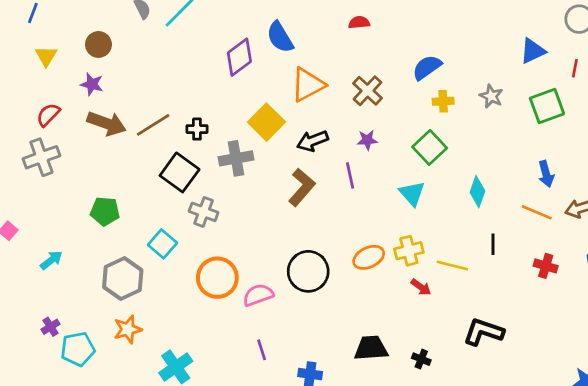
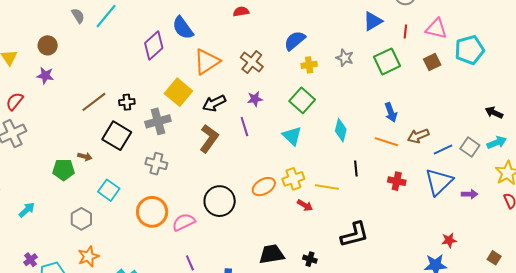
brown arrow: (107, 123) -> (85, 157), moved, size x0.5
gray cross: (204, 212) -> (156, 164), moved
gray hexagon: (123, 279) -> (81, 219), size x0.7
black L-shape: (483, 332) -> (355, 235), turned 152

